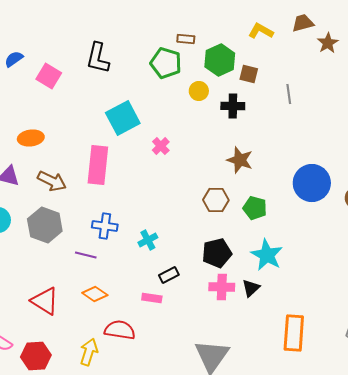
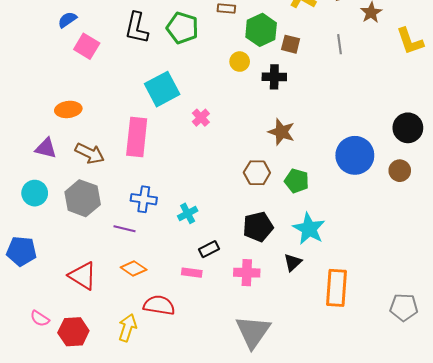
blue semicircle: (14, 59) -> (67, 20), moved
green pentagon: (166, 63) -> (183, 28), moved
gray line: (289, 94) -> (340, 44), moved
pink cross: (222, 287) -> (247, 273), moved
orange rectangle: (294, 333) -> (336, 288), moved

